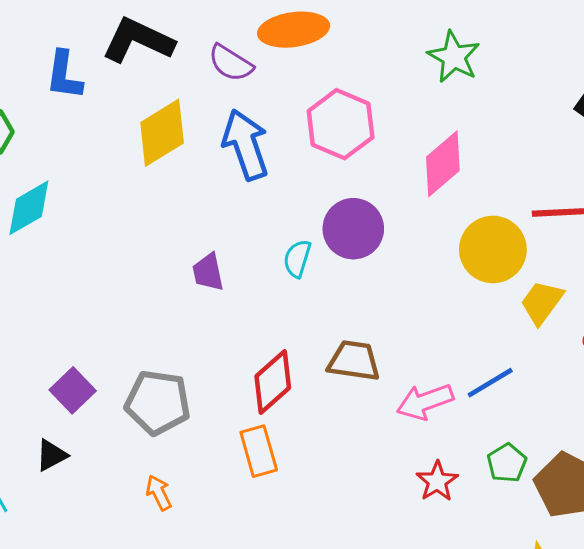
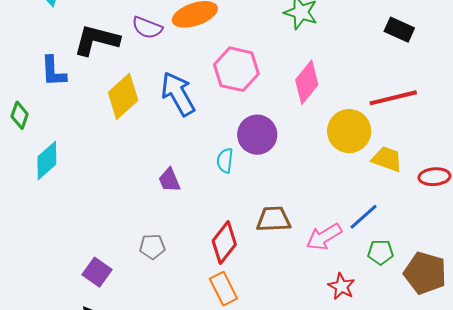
purple semicircle: (231, 63) -> (147, 28), moved
yellow trapezoid: (542, 302) -> (387, 159), turned 84
gray pentagon: (158, 402) -> (152, 247), moved, size x0.6
green pentagon: (507, 463) -> (381, 252), moved, turned -30

